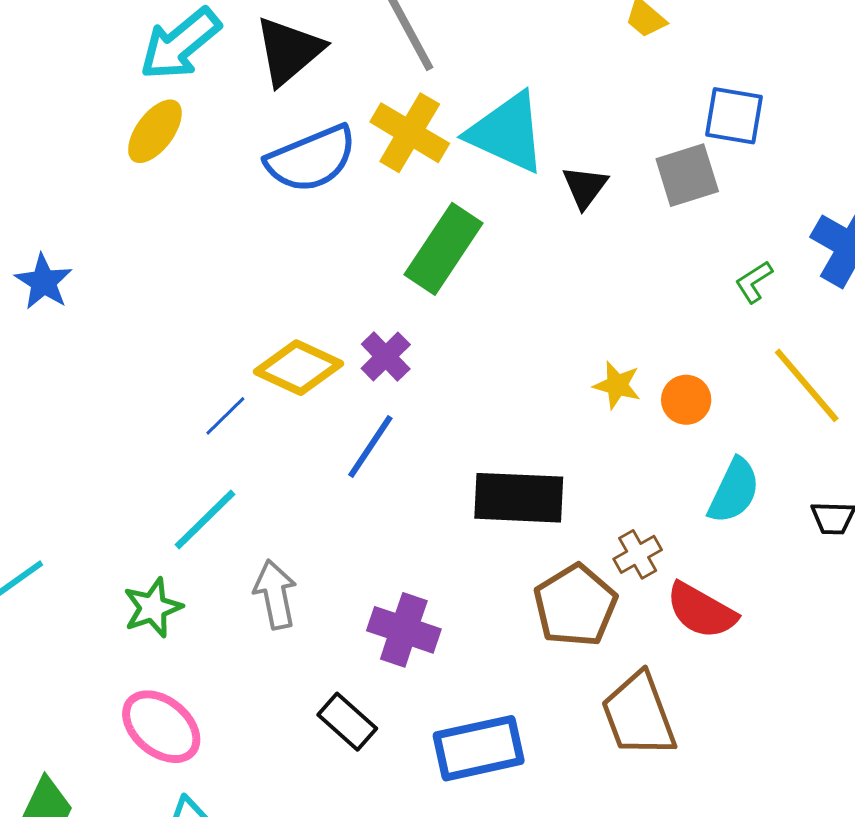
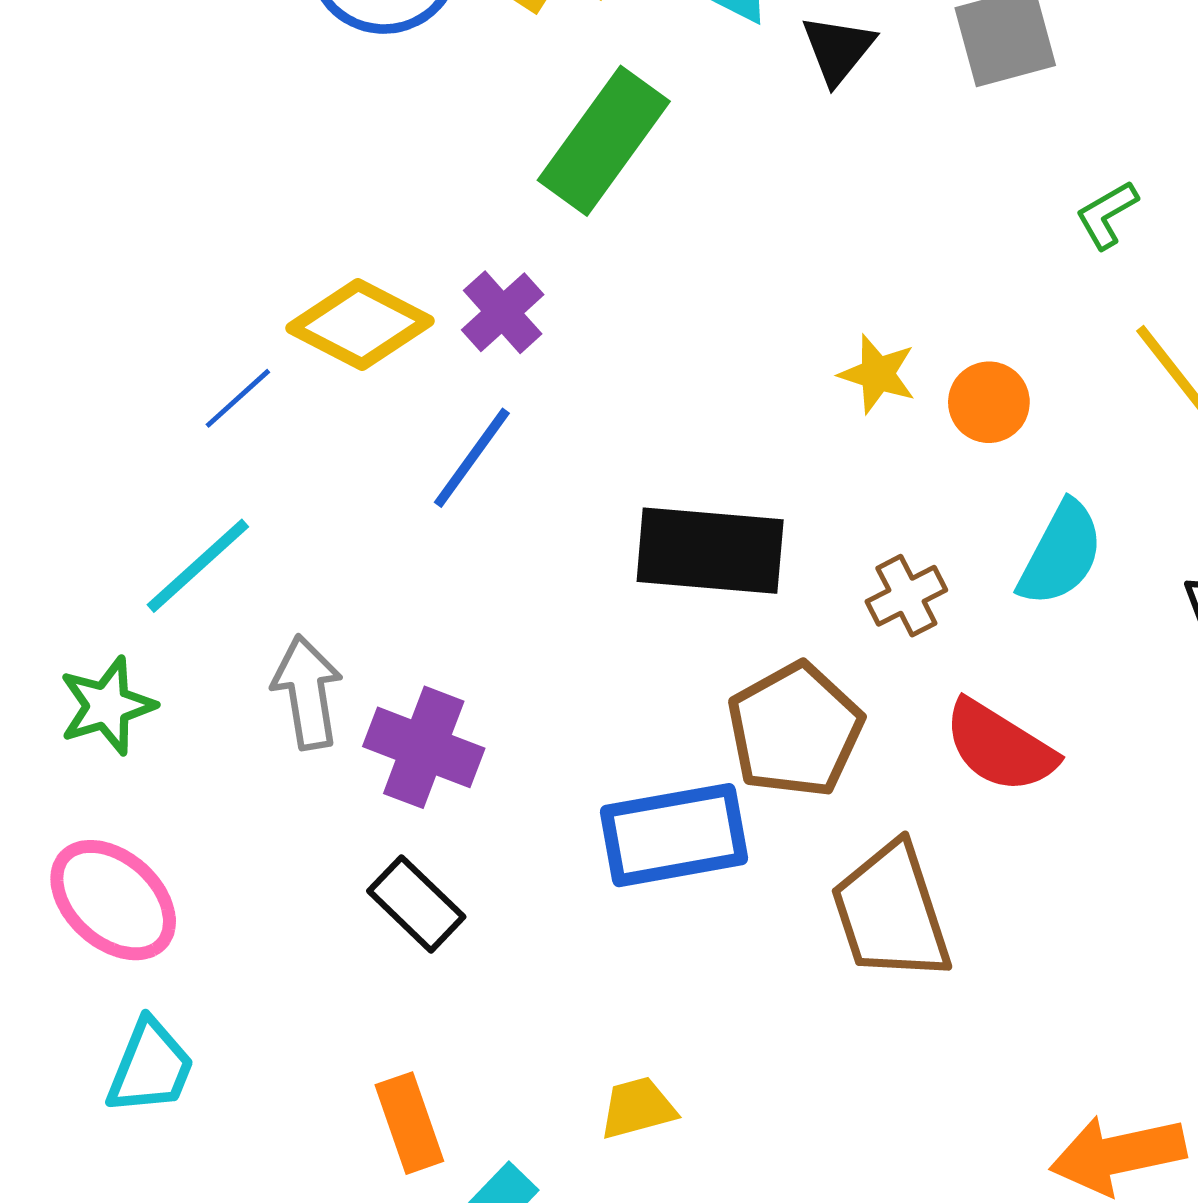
brown cross: (638, 554) -> (906, 596), moved
purple cross: (404, 630) -> (424, 747), moved
blue rectangle: (479, 748) -> (674, 835), moved

